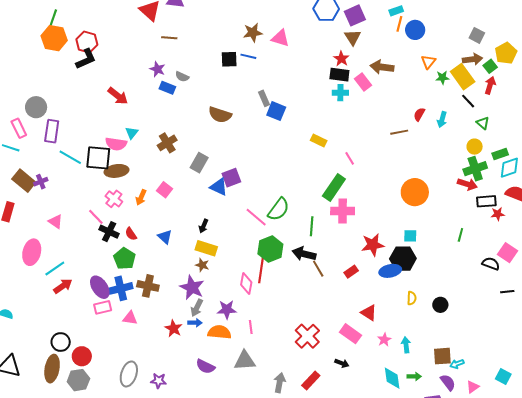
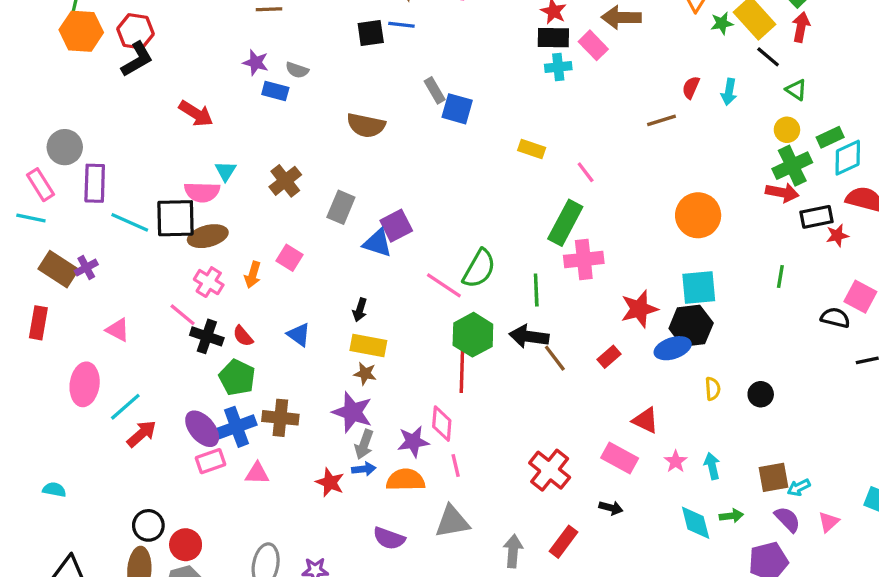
cyan square: (410, 236) -> (699, 288), size x1.6
pink diamond: (246, 284) -> (442, 424), moved

